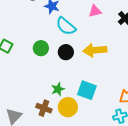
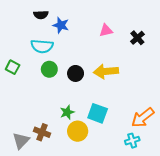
cyan semicircle: (66, 26) -> (42, 46), moved, turned -35
brown cross: (44, 108) -> (42, 132), moved

